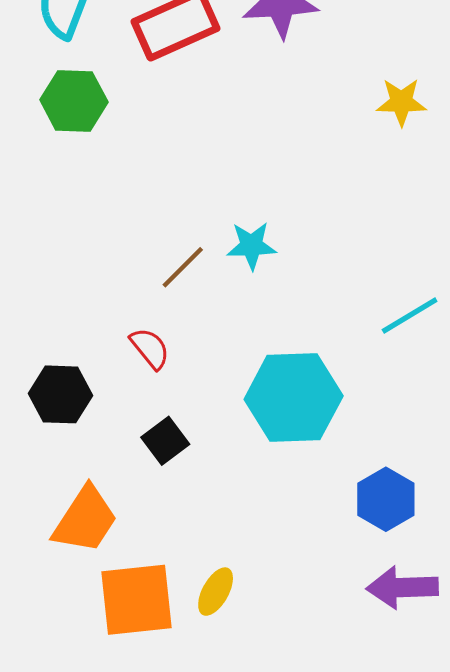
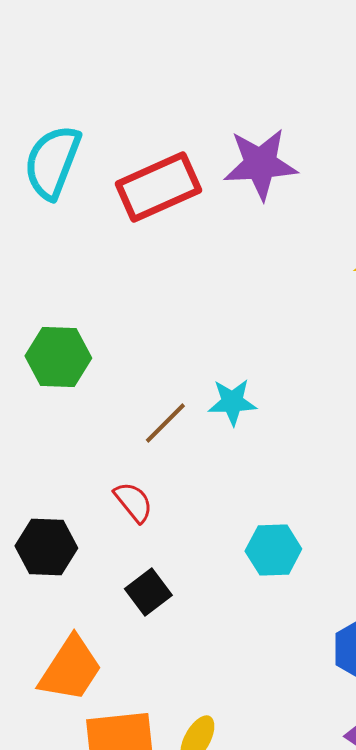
green hexagon: (74, 101) -> (58, 357), moved
cyan hexagon: (294, 398) -> (273, 550), size x0.6

